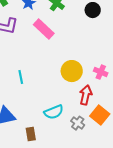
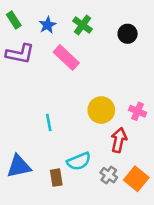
cyan line: (21, 77) -> (49, 123), moved
orange square: (100, 115) -> (136, 179), moved
brown rectangle: (31, 134) -> (56, 178), moved

